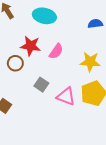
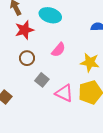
red star: (31, 46) -> (24, 30), moved, turned -30
brown circle: (15, 63) -> (27, 58), moved

